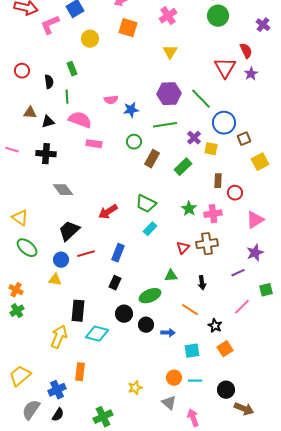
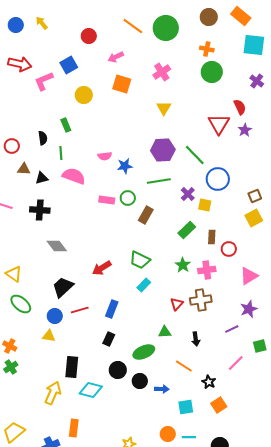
red circle: (22, 71) -> (12, 146), moved
brown square: (244, 139) -> (255, 196), moved
pink rectangle: (94, 144) -> (107, 200), moved
green rectangle: (183, 167) -> (187, 230), moved

